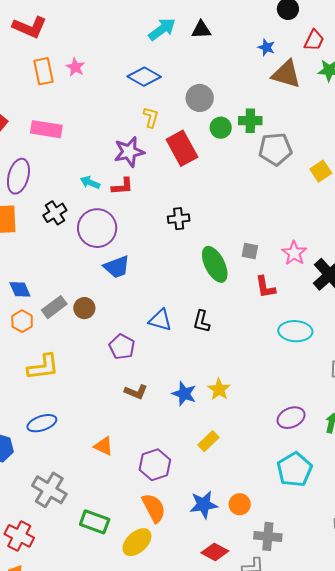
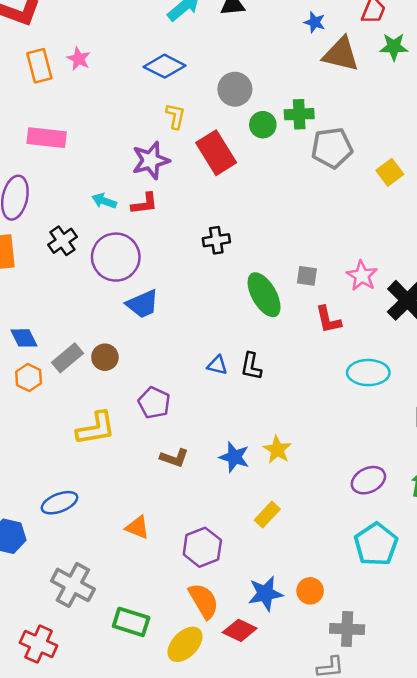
blue triangle: (160, 320) -> (217, 365), moved, size x0.7
yellow L-shape: (43, 367) -> (96, 428), moved
red diamond: (215, 552) -> (240, 630), moved

